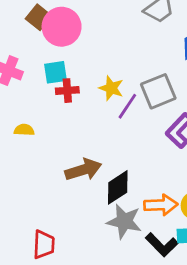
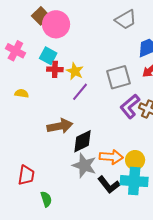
cyan square: (55, 72) -> (48, 56), turned 30
yellow star: (111, 88) -> (75, 71), moved
purple line: (127, 106) -> (80, 92), moved

